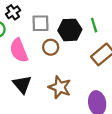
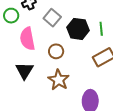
gray square: (40, 23) -> (52, 18), turned 30
brown circle: (51, 47) -> (56, 51), moved

